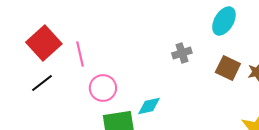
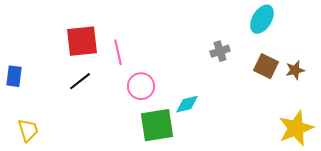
red square: (44, 43) -> (82, 41), turned 36

